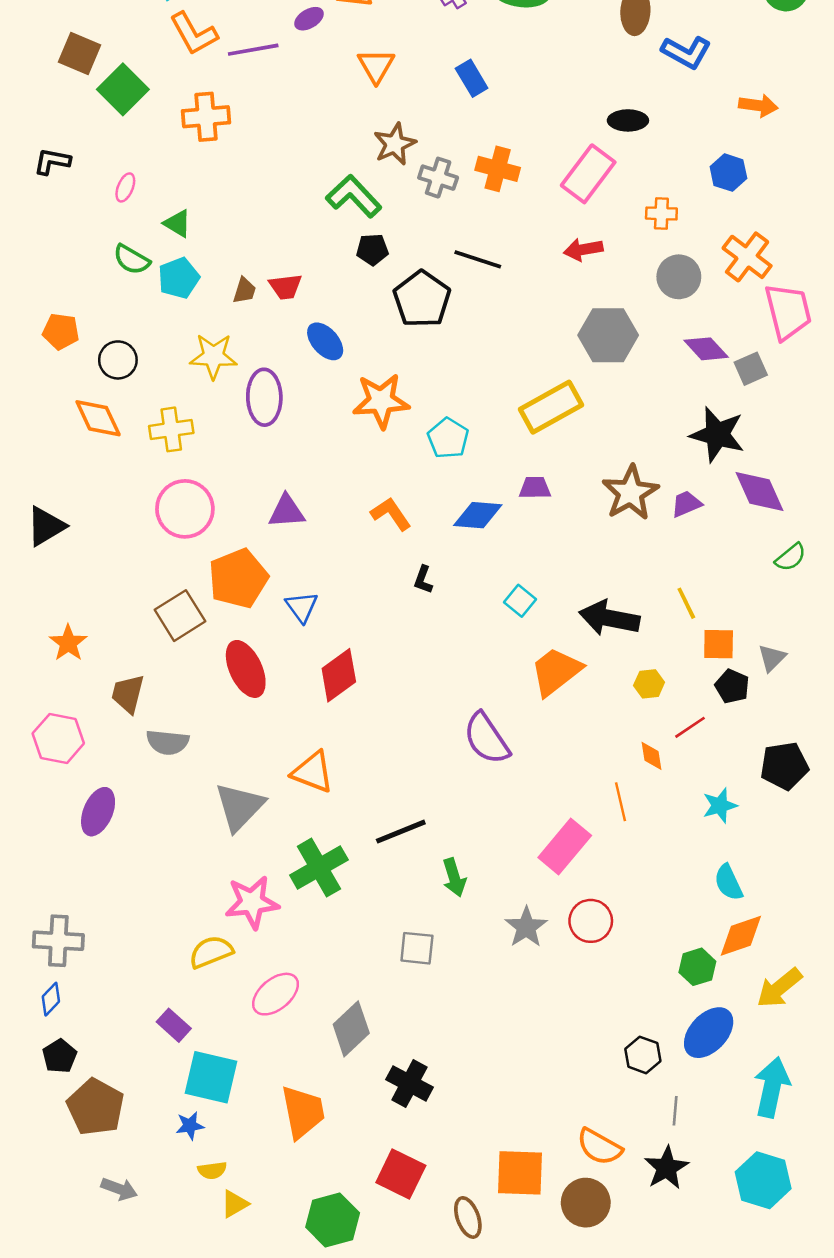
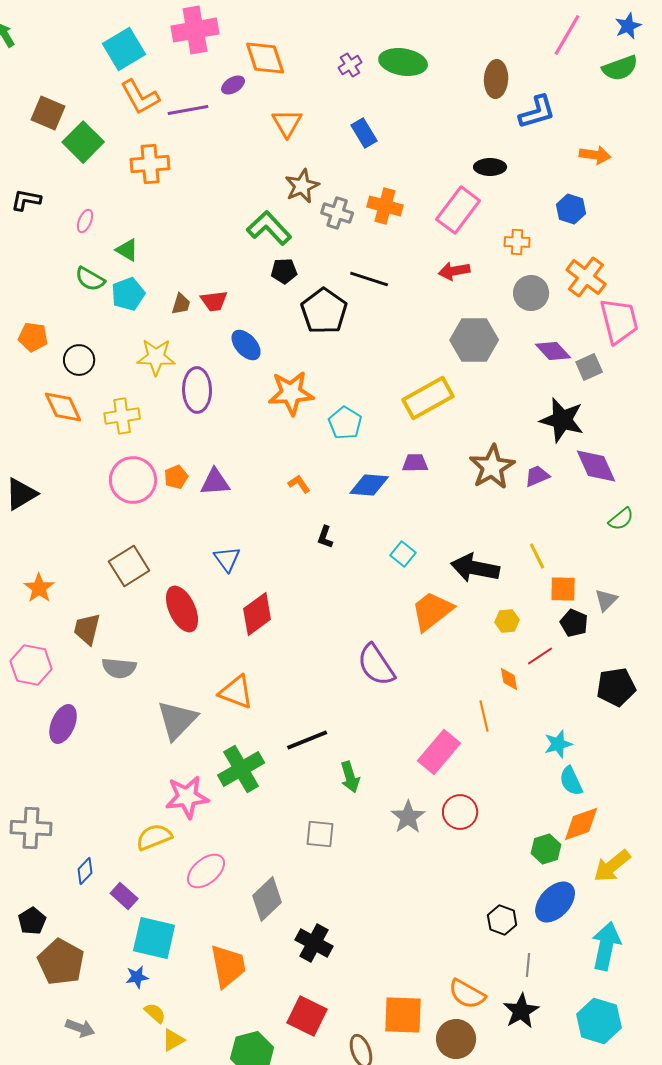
blue L-shape: (686, 52) -> (537, 112), turned -45
orange L-shape: (391, 514) -> (299, 484), size x0.7
orange pentagon: (238, 578) -> (176, 477), moved, size x0.5
cyan star: (720, 805) -> (558, 744), moved
blue diamond: (51, 999) -> (85, 871), moved
yellow semicircle: (212, 1170) -> (155, 1013), turned -130

